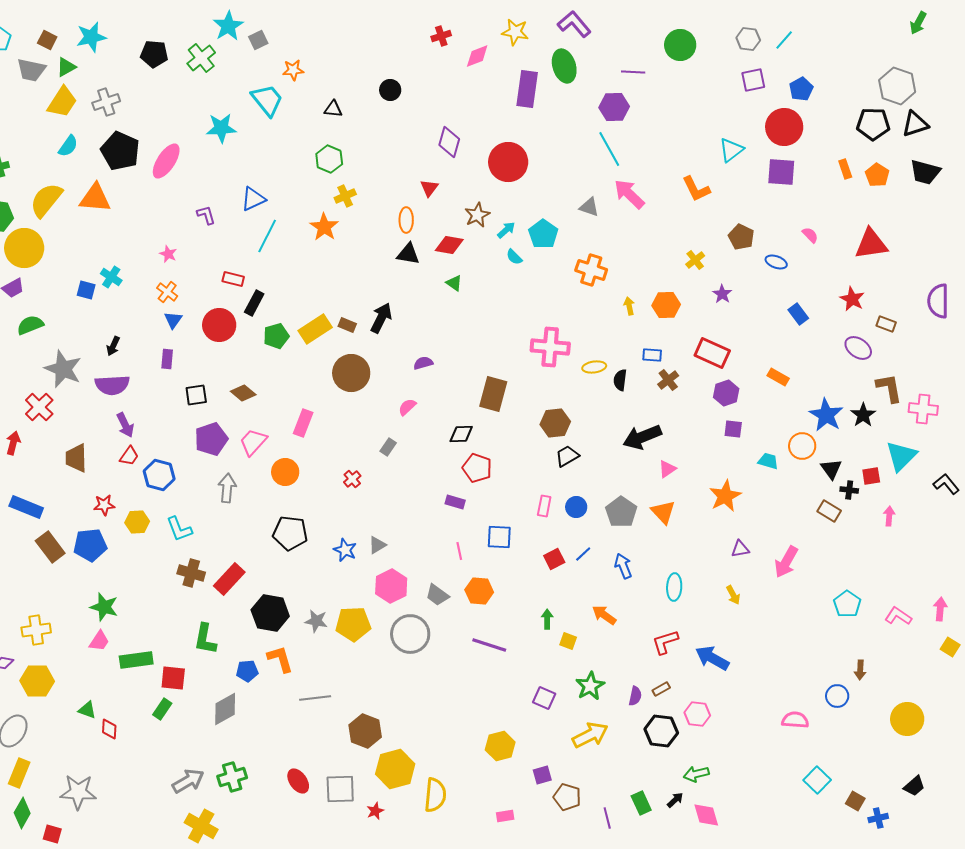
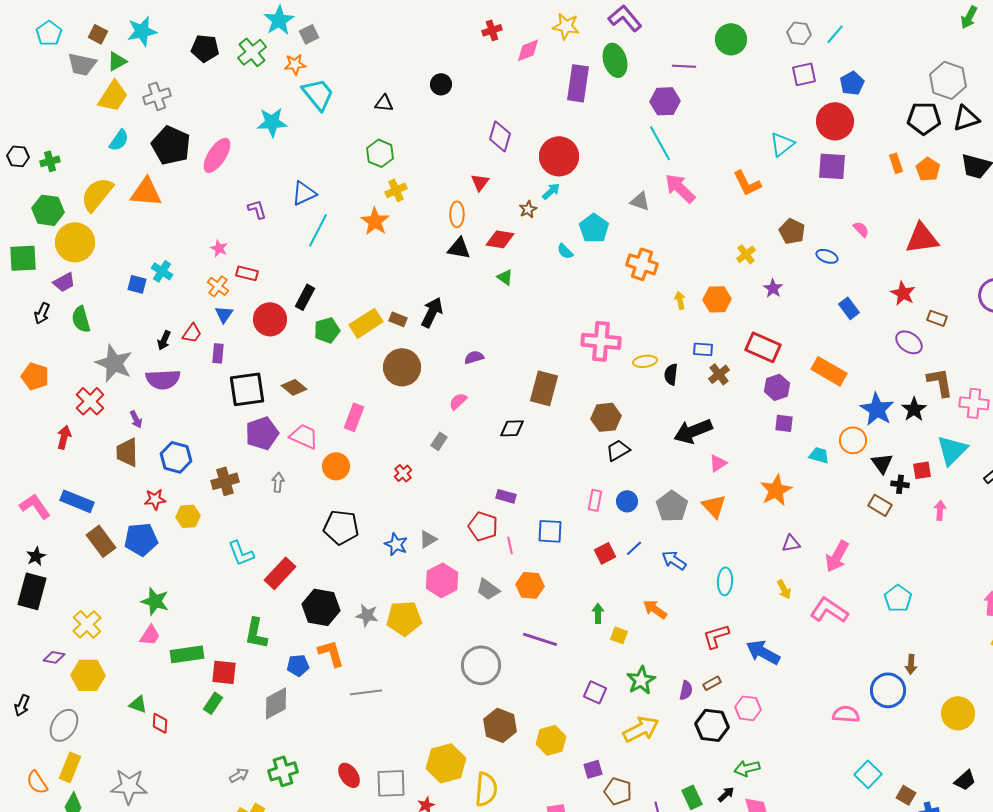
orange star: (293, 70) -> (295, 64), moved
brown star: (477, 215) -> (528, 209), size x0.7
cyan arrow: (506, 230) -> (551, 191), moved
red rectangle: (233, 279) -> (247, 273), moved
green semicircle: (30, 325) -> (81, 319), turned -84
orange rectangle: (778, 377) -> (829, 371), size x1.6
black square: (196, 395) -> (247, 389), size x1.6
purple arrow: (125, 425) -> (136, 419), moved, size x0.7
pink trapezoid: (253, 442) -> (304, 436), turned 72
red trapezoid: (129, 456) -> (192, 333), moved
red pentagon: (477, 468) -> (483, 526), moved
blue hexagon: (159, 475) -> (176, 457), moved
gray arrow: (227, 488) -> (278, 482), size x0.7
cyan L-shape: (179, 529) -> (241, 553), moved
blue arrow: (623, 566) -> (674, 560), turned -35
brown cross: (191, 573) -> (225, 481), moved, turned -32
pink L-shape: (898, 616) -> (829, 610), moved, size x1.4
yellow cross: (36, 630) -> (87, 624), turned -36
gray circle: (410, 634) -> (481, 665), moved
blue circle: (837, 696) -> (888, 690), size x1.5
brown hexagon: (365, 731) -> (500, 725), moved
gray arrow: (188, 781) -> (239, 775), size x0.6

